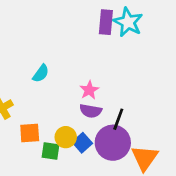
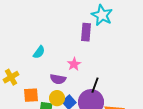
purple rectangle: (106, 22) -> (86, 32), moved
purple semicircle: (91, 111) -> (58, 79), moved

